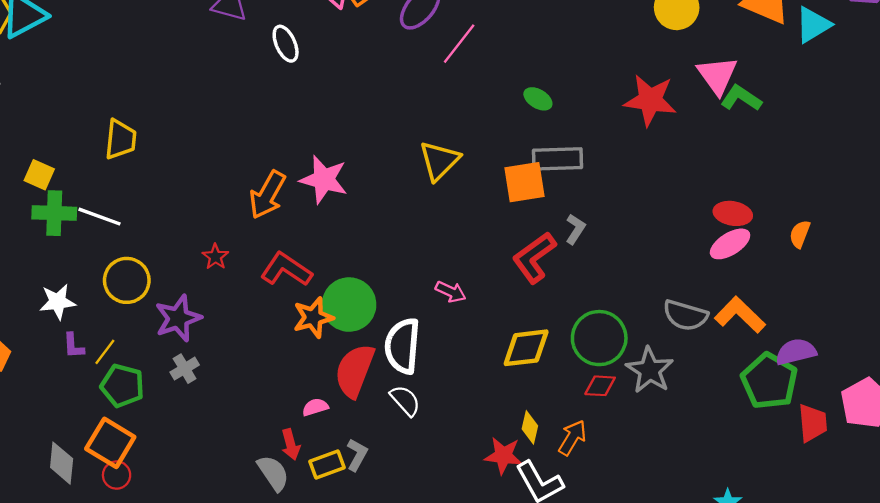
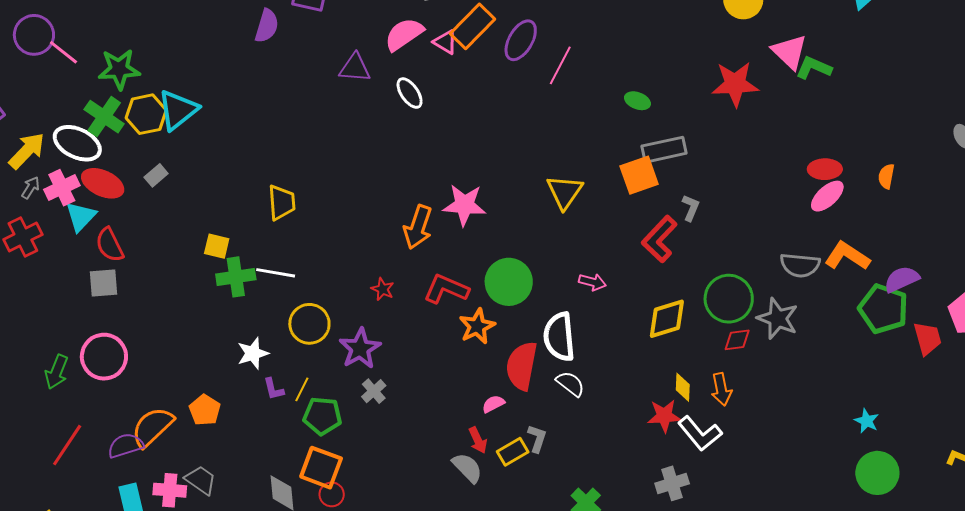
yellow triangle: (439, 161) -> (565, 192), moved
green circle: (349, 305) -> (509, 282), moved
orange arrow: (572, 438) -> (721, 389), turned 148

